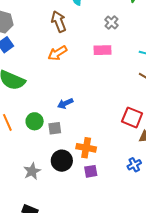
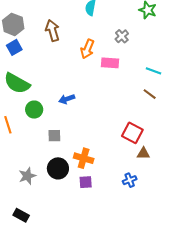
brown arrow: (59, 21) -> (52, 31), moved
orange arrow: (57, 53) -> (87, 49), moved, turned -42
blue arrow: (65, 103) -> (67, 99), moved
green circle: (35, 121) -> (34, 110), moved

